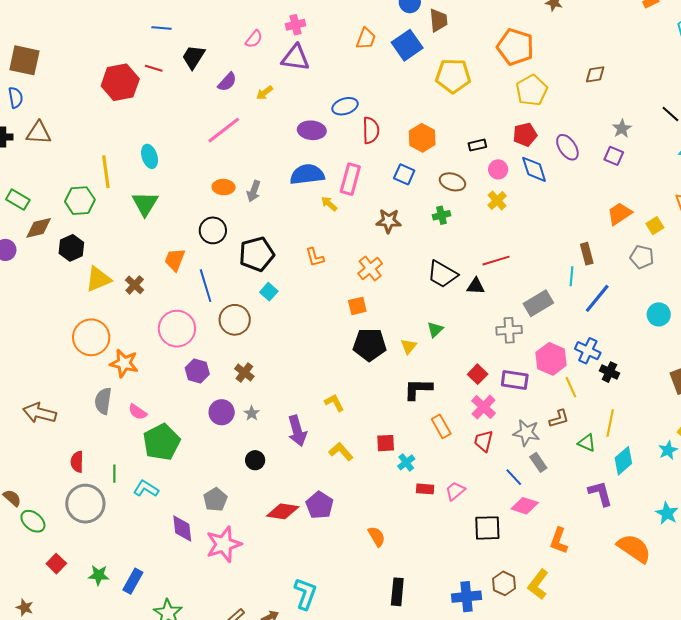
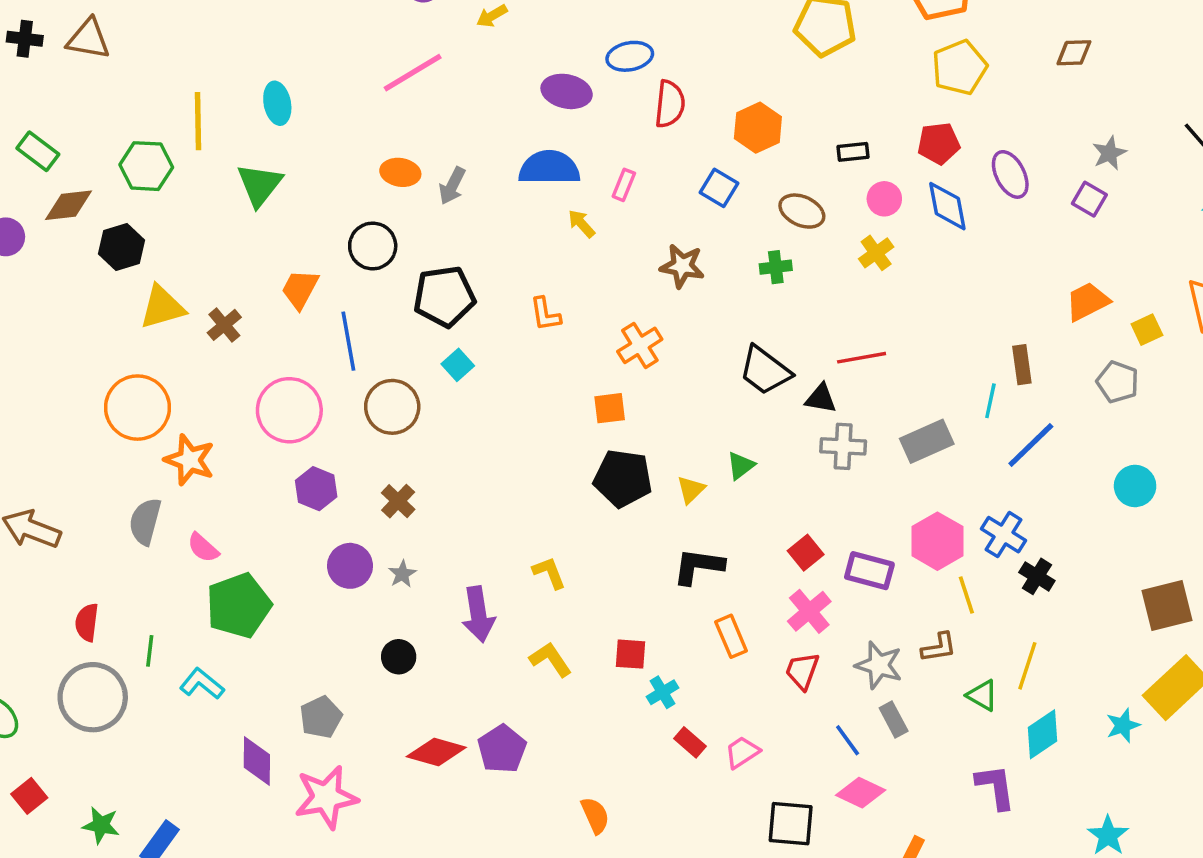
pink rectangle: (350, 179) -> (624, 185), size x0.6
gray cross: (509, 330) -> (843, 446), moved
red rectangle: (425, 489) -> (690, 742), turned 30

